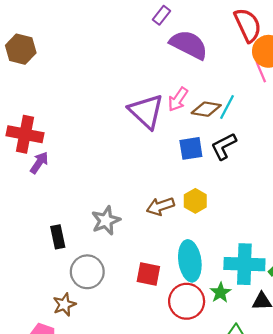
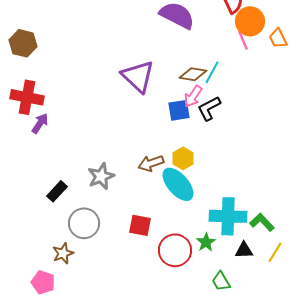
brown hexagon: (21, 49) -> (23, 43), moved
pink arrow: (178, 99) -> (193, 96), moved
black rectangle: (58, 237) -> (57, 191), turned 55
cyan ellipse: (190, 261) -> (178, 184), moved, turned -33

